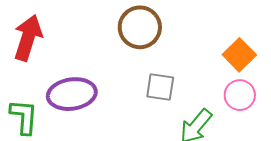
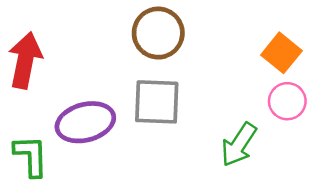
gray square: (160, 87) -> (157, 102), moved, size x1.4

